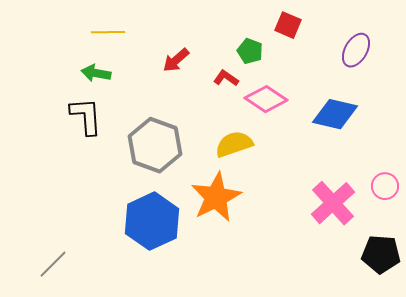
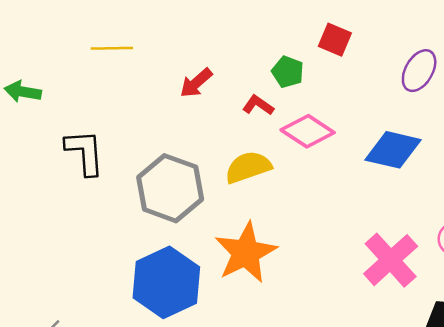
green arrow: (96, 73) -> (23, 92), moved
yellow semicircle: (234, 144) -> (248, 167), moved

